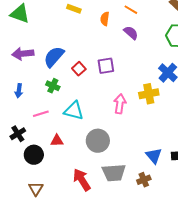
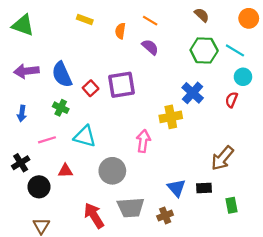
blue semicircle: (54, 57) -> (62, 74), turned -65
purple square: (106, 66) -> (121, 85), size x1.4
pink arrow: (120, 104) -> (143, 141), moved

